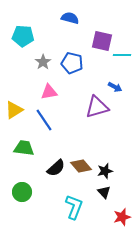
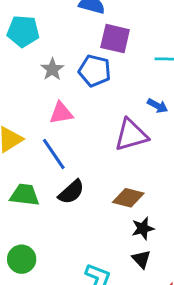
purple square: (102, 41) -> (115, 39), moved
brown diamond: (81, 166) -> (128, 198), moved, turned -35
black semicircle: (56, 168) -> (71, 192), moved

